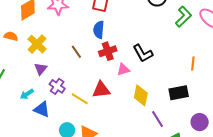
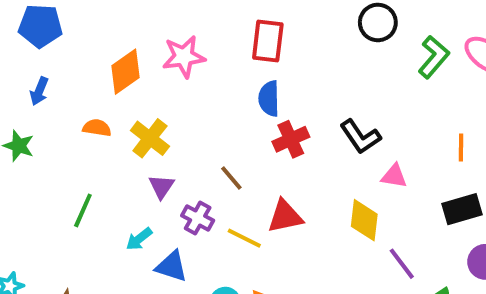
brown line: (76, 52) -> (231, 178), moved
pink triangle: (123, 70) -> (394, 176), moved, turned 32
black rectangle: (179, 93) -> (462, 209), moved

